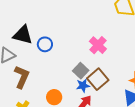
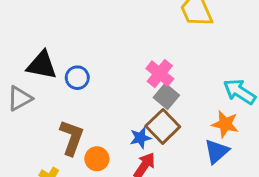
gray square: (81, 71) -> (166, 96), moved
brown L-shape: (22, 77) -> (72, 138), moved

